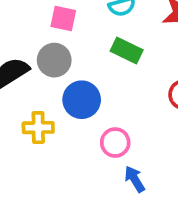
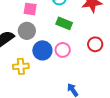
pink circle: (115, 143) -> (63, 50), moved

